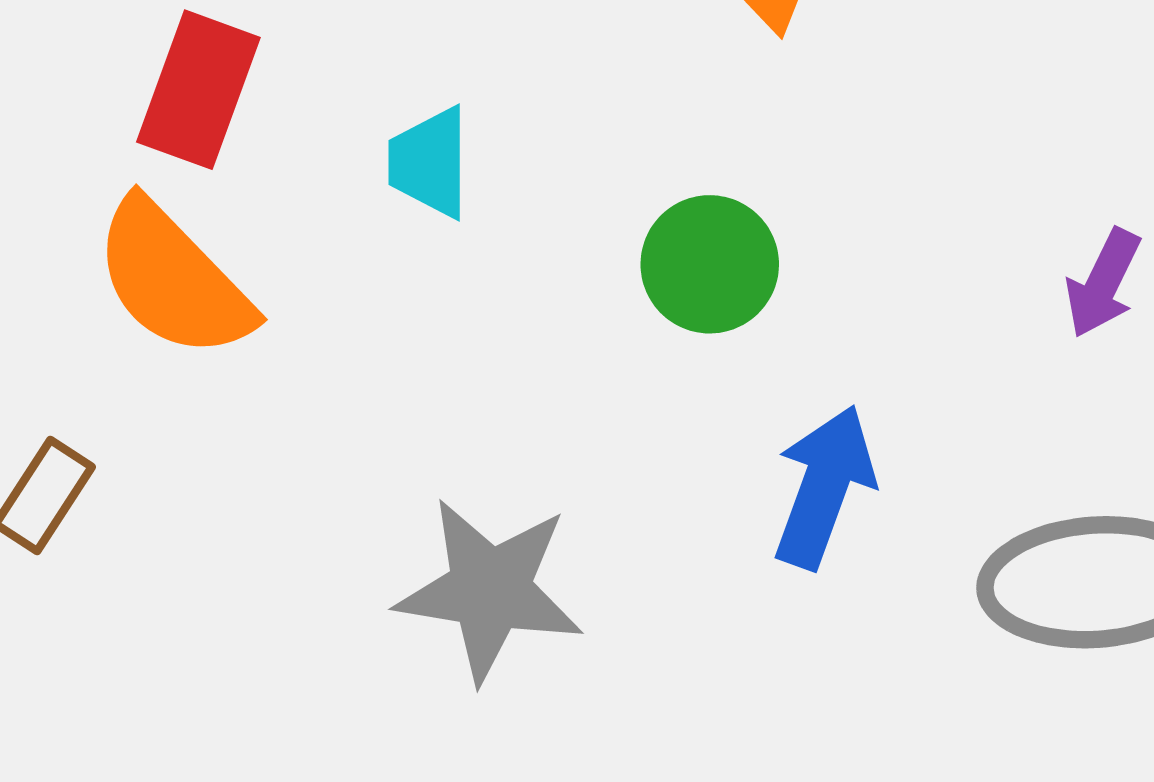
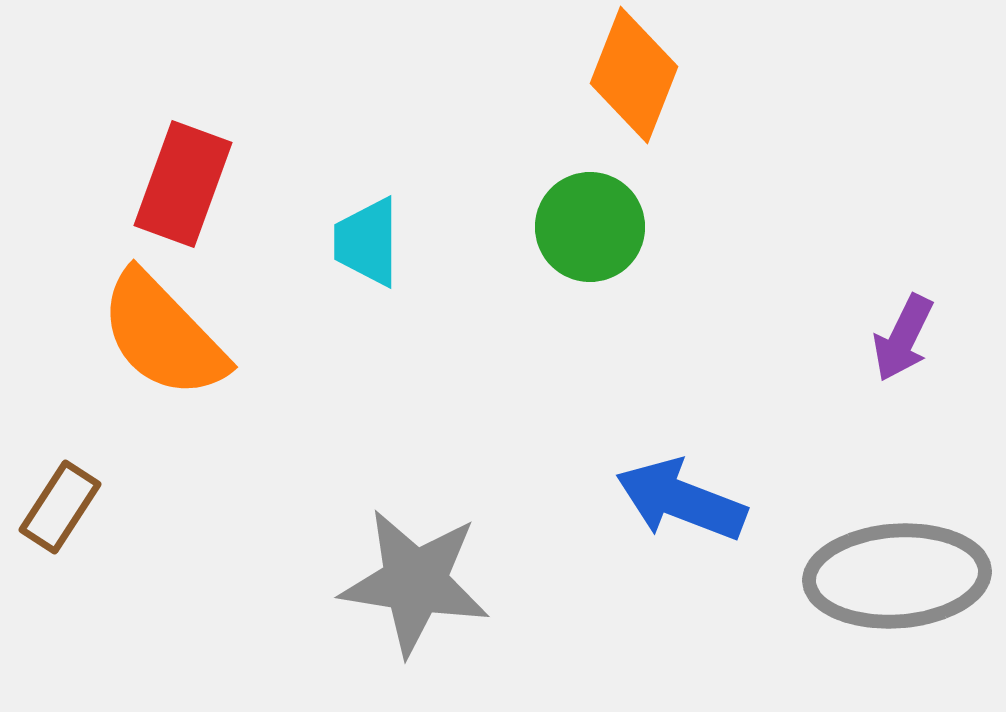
green circle: (710, 264) -> (590, 227), moved
blue arrow: (824, 487) -> (681, 500), turned -89

